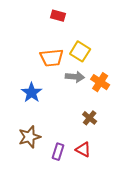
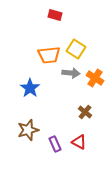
purple rectangle: (58, 152) -> (55, 144), turned -42

